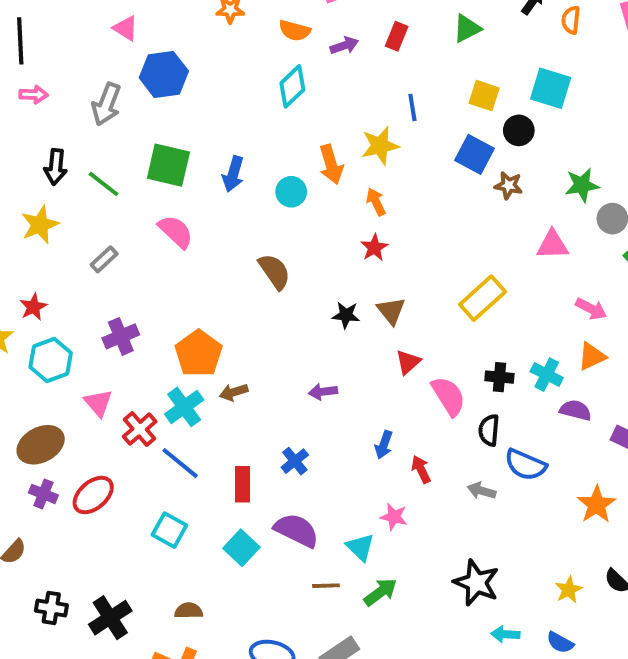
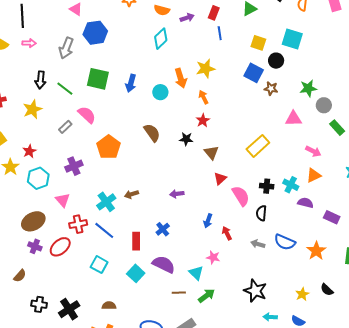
blue line: (412, 107) -> (220, 33), moved
pink semicircle: (176, 232) -> (87, 115), moved
black star: (346, 315) -> (186, 139), moved
orange pentagon: (199, 353) -> (109, 147), moved
red cross: (140, 429) -> (78, 224), moved, turned 30
blue semicircle: (526, 465) -> (285, 242), moved

